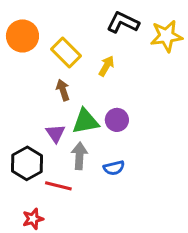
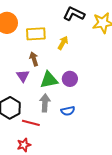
yellow rectangle: (66, 52) -> (36, 34), turned -48
purple triangle: (55, 133) -> (23, 76), moved
red star: (33, 219) -> (24, 145), moved

